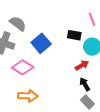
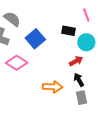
orange arrow: (28, 96) -> (53, 87), moved
gray rectangle: (87, 102) -> (81, 98), turned 32

